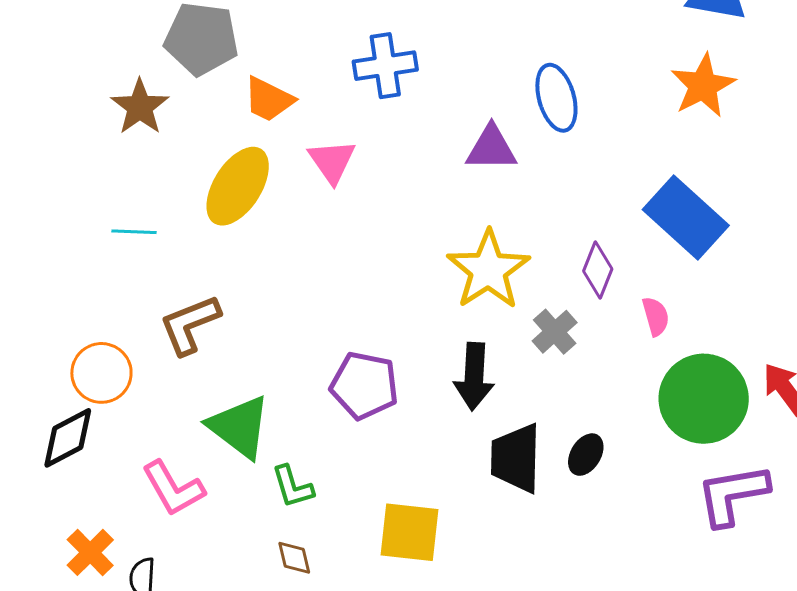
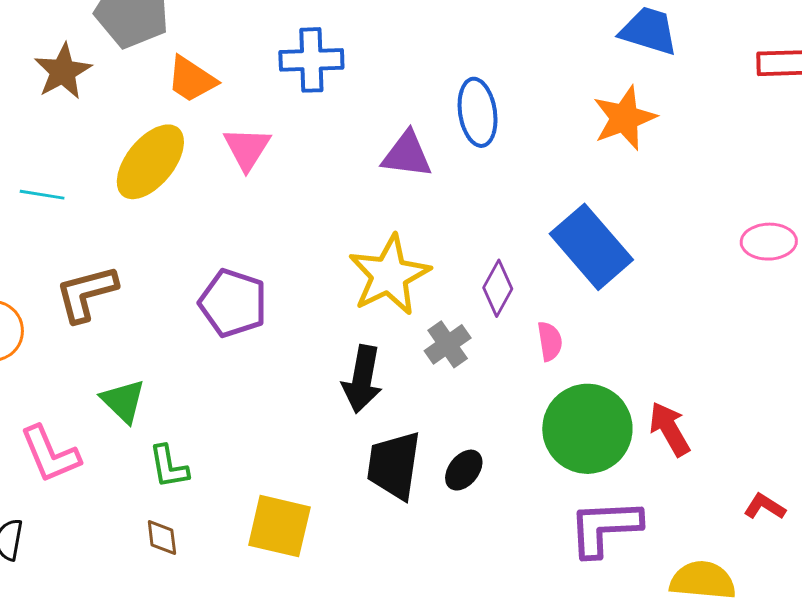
purple pentagon: (364, 385) -> (233, 303), moved
green triangle: (239, 427) -> (123, 401), size x0.7

